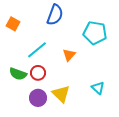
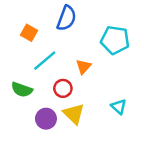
orange square: (13, 24) -> (29, 33), moved
red circle: (38, 73) -> (63, 88), moved

